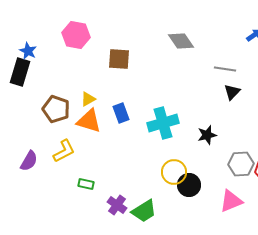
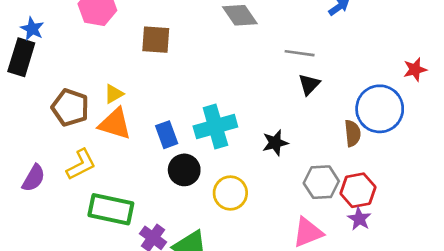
blue rectangle: (121, 113) -> (167, 135), moved
green rectangle: (86, 184) -> (111, 209), size x2.0
black circle: (189, 185) -> (184, 170), moved

